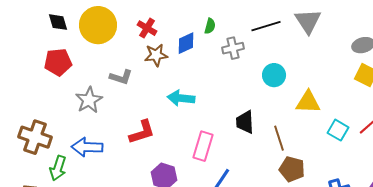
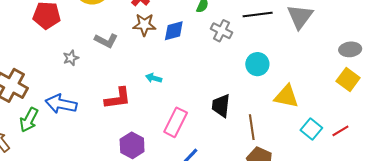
blue diamond: (186, 43) -> (174, 31), moved
gray cross: (233, 48) -> (221, 31), turned 30
cyan arrow: (181, 98) -> (154, 78), moved, size x0.6
gray star: (89, 100) -> (71, 58), size x0.6

